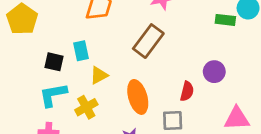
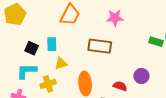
brown rectangle: (148, 41) -> (100, 46), turned 50
red semicircle: (187, 91) -> (120, 86), turned -96

